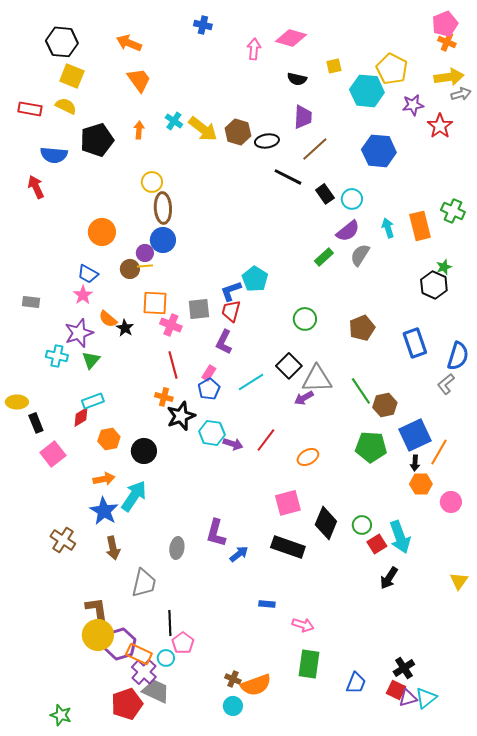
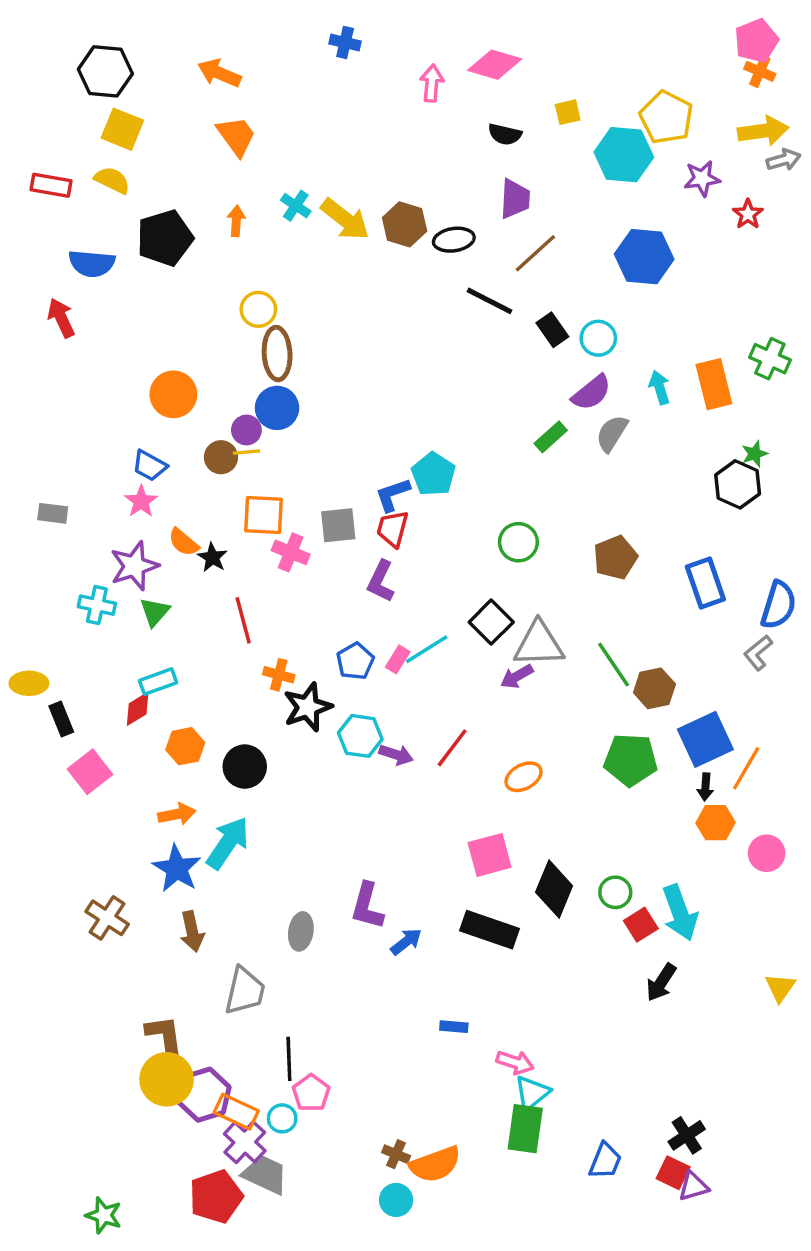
red star: (440, 126) -> (748, 214), size x0.7
red line: (173, 365) -> (243, 620), moved
pink rectangle: (209, 373) -> (398, 659), moved
cyan triangle: (426, 698) -> (532, 1093), moved

